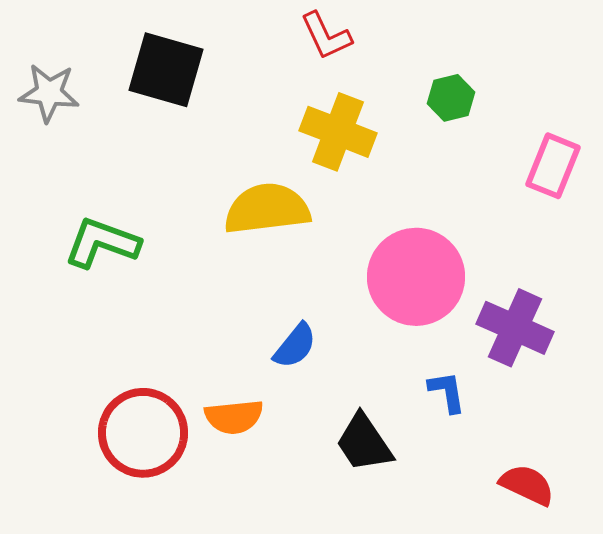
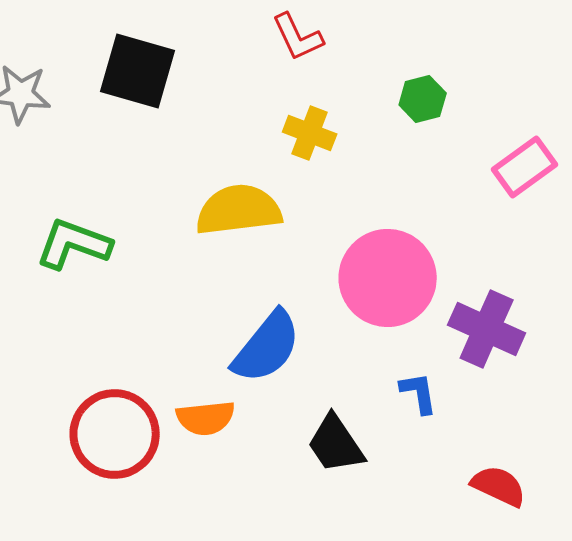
yellow cross: (338, 132) -> (310, 133), size x0.7
pink rectangle: (553, 166) -> (525, 167), turned 32
blue semicircle: (295, 346) -> (267, 347), size x1.6

